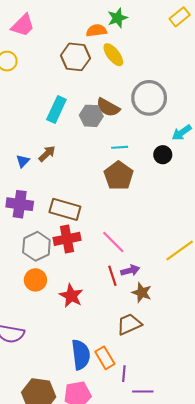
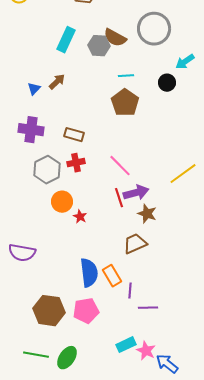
brown rectangle: (65, 209) -> (74, 135), size x0.7
red cross: (67, 239) -> (76, 163), size x0.7
purple arrow: (130, 270) -> (136, 193), size x1.4
orange circle: (35, 280) -> (62, 202), moved
red star: (71, 296) -> (80, 217), size x0.6

